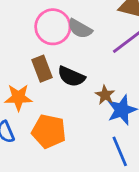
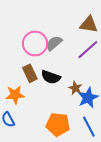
gray semicircle: (80, 29) -> (54, 43), turned 114
orange pentagon: (49, 131) -> (58, 124), moved

